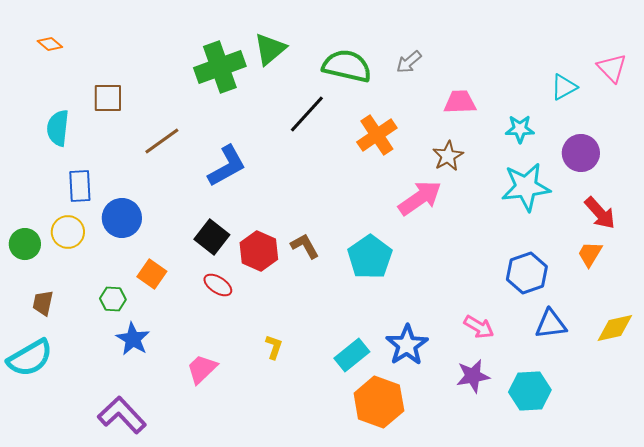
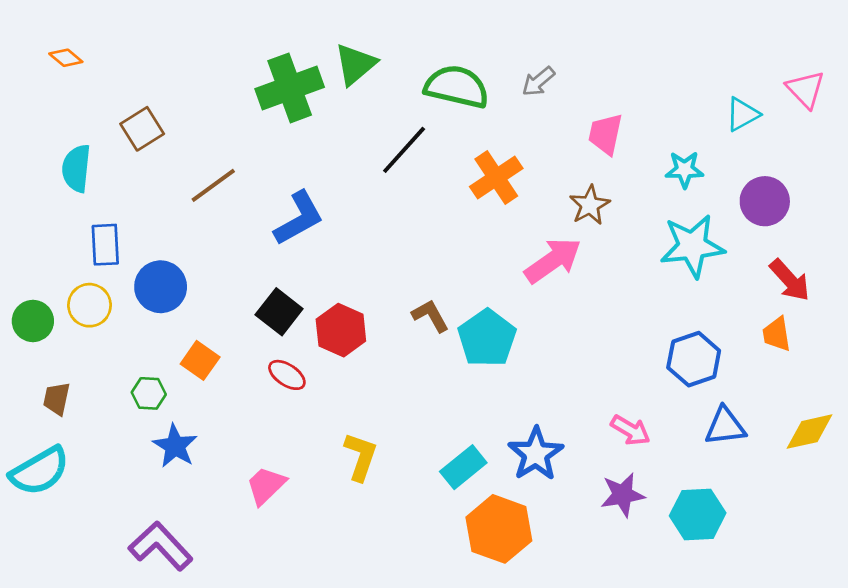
brown square: (108, 98) -> (142, 129), turned -32
pink trapezoid: (460, 102) -> (605, 134), turned -76
brown L-shape: (305, 246) -> (430, 316), moved
orange trapezoid: (590, 254) -> (777, 334), turned -40
yellow L-shape: (274, 347) -> (361, 457), size x1.5

